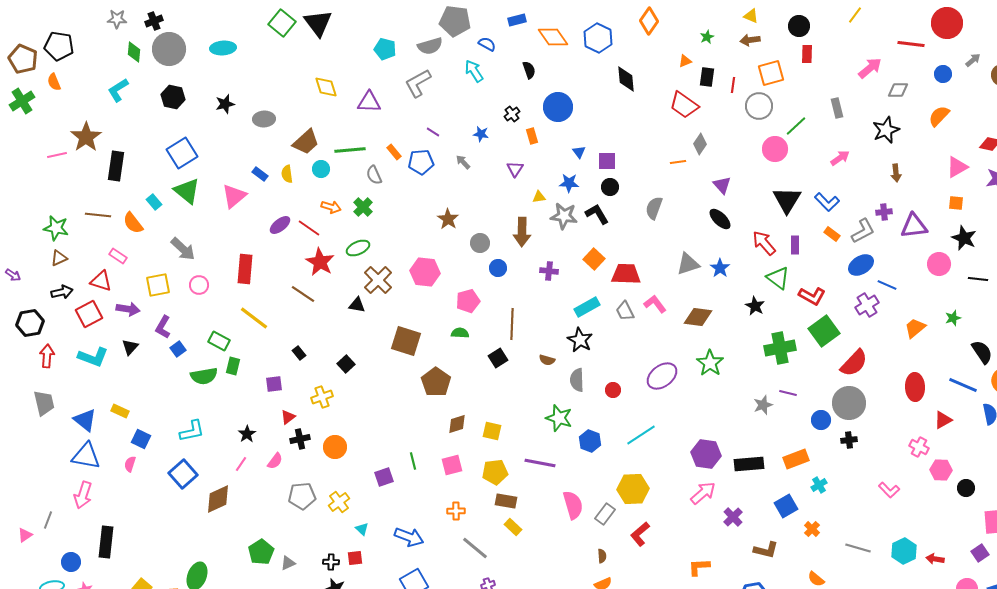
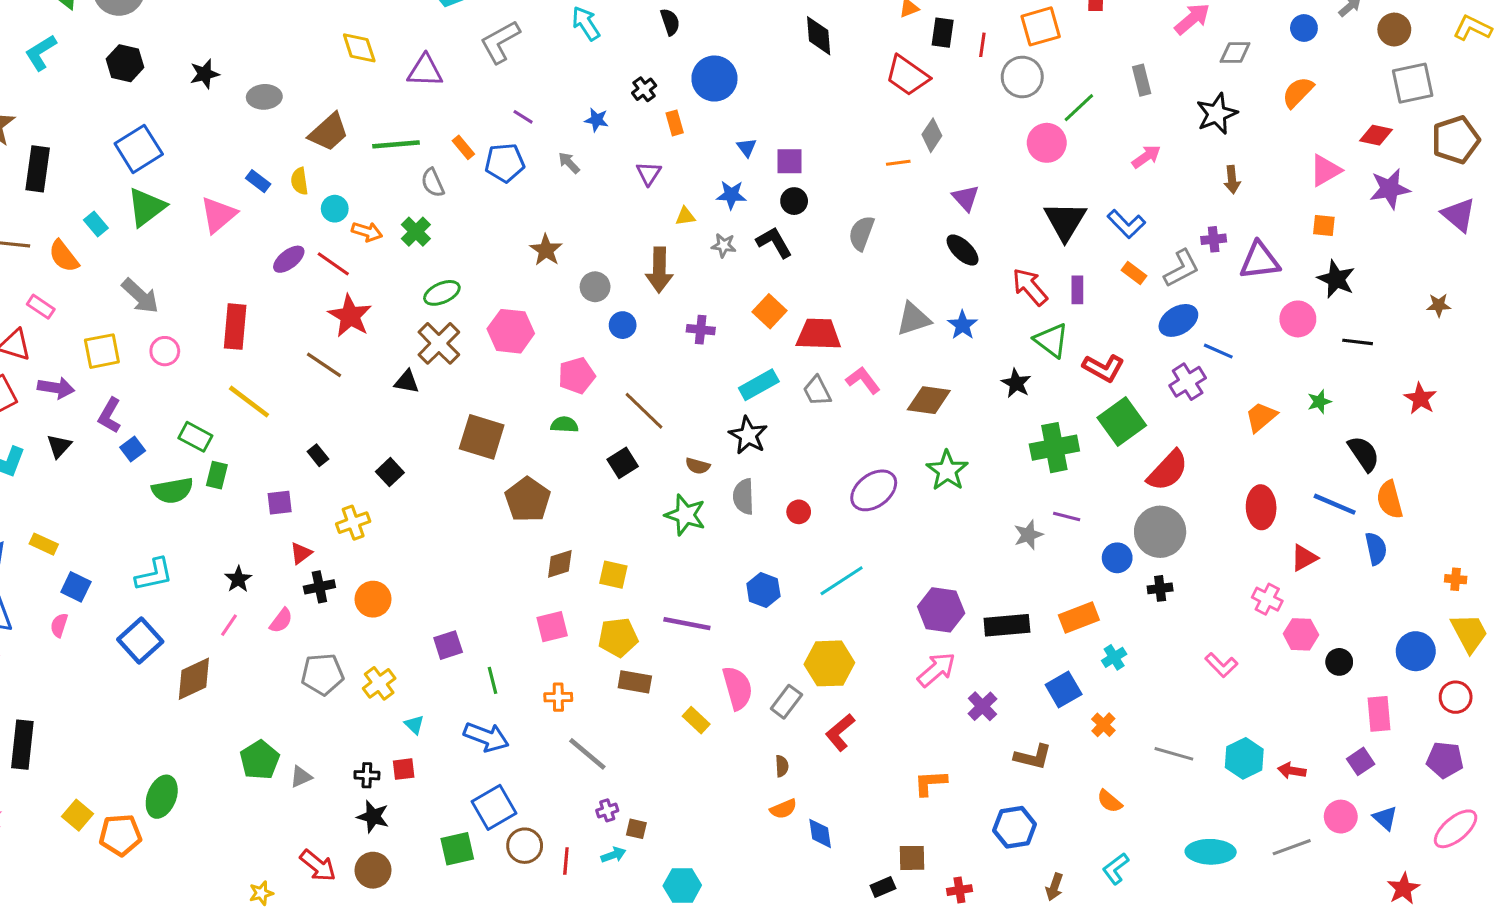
cyan circle: (321, 169) -> (335, 209), moved
green triangle: (187, 191) -> (146, 207), turned 44
gray star: (564, 216) -> (724, 245), size x0.6
green ellipse: (358, 248) -> (442, 293), moved
brown line: (512, 324) -> (644, 411), turned -48
green star: (559, 418) -> (685, 515), moved
green line: (413, 461) -> (492, 680), moved
yellow rectangle: (513, 527) -> (696, 720), moved

